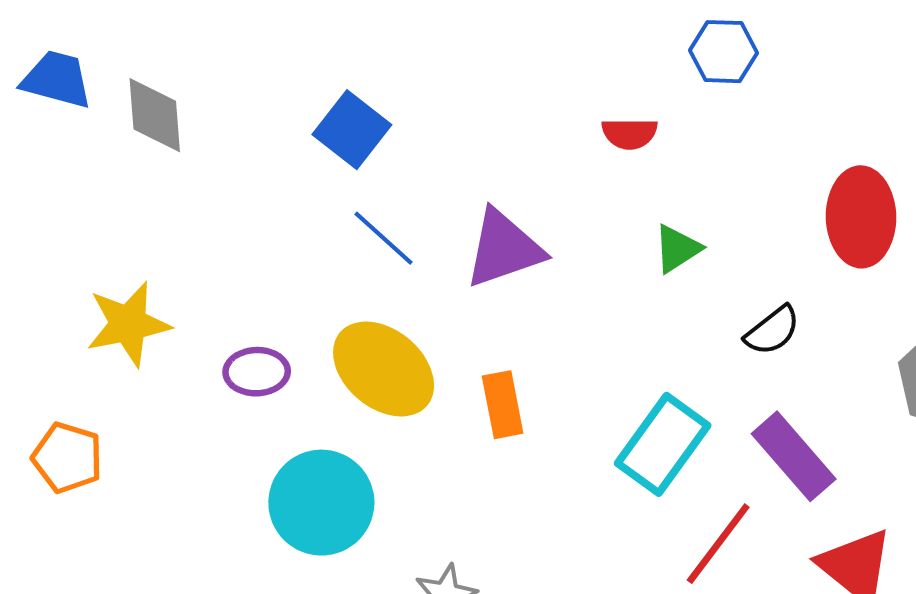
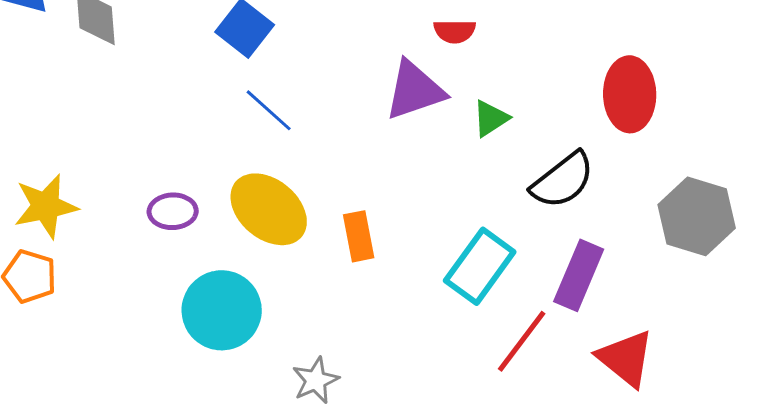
purple triangle: (504, 249) -> (415, 90), moved
yellow star: (128, 324) -> (46, 206), moved
black semicircle: (772, 331) -> (563, 180), size x1.5
purple rectangle: (794, 456) -> (579, 275), turned 64

